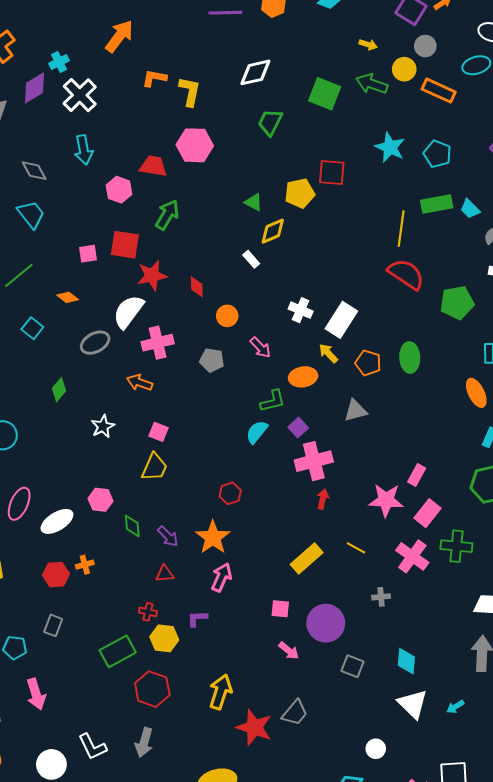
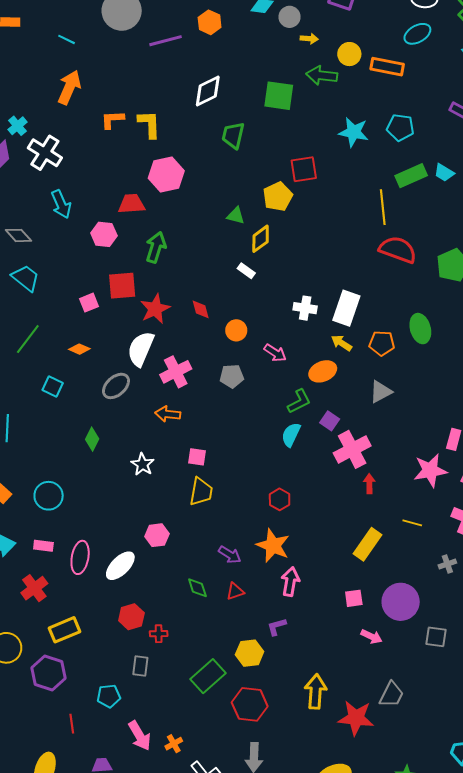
gray circle: (425, 46) -> (290, 17), moved
green diamond: (132, 526) -> (197, 588), moved
orange cross: (85, 565) -> (174, 744), moved
red cross: (148, 612) -> (159, 634), moved

